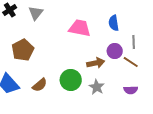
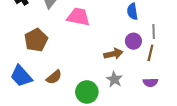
pink trapezoid: (80, 28) -> (78, 17), moved
brown line: (131, 62) -> (150, 53), turned 70
green circle: (71, 80) -> (87, 92), moved

